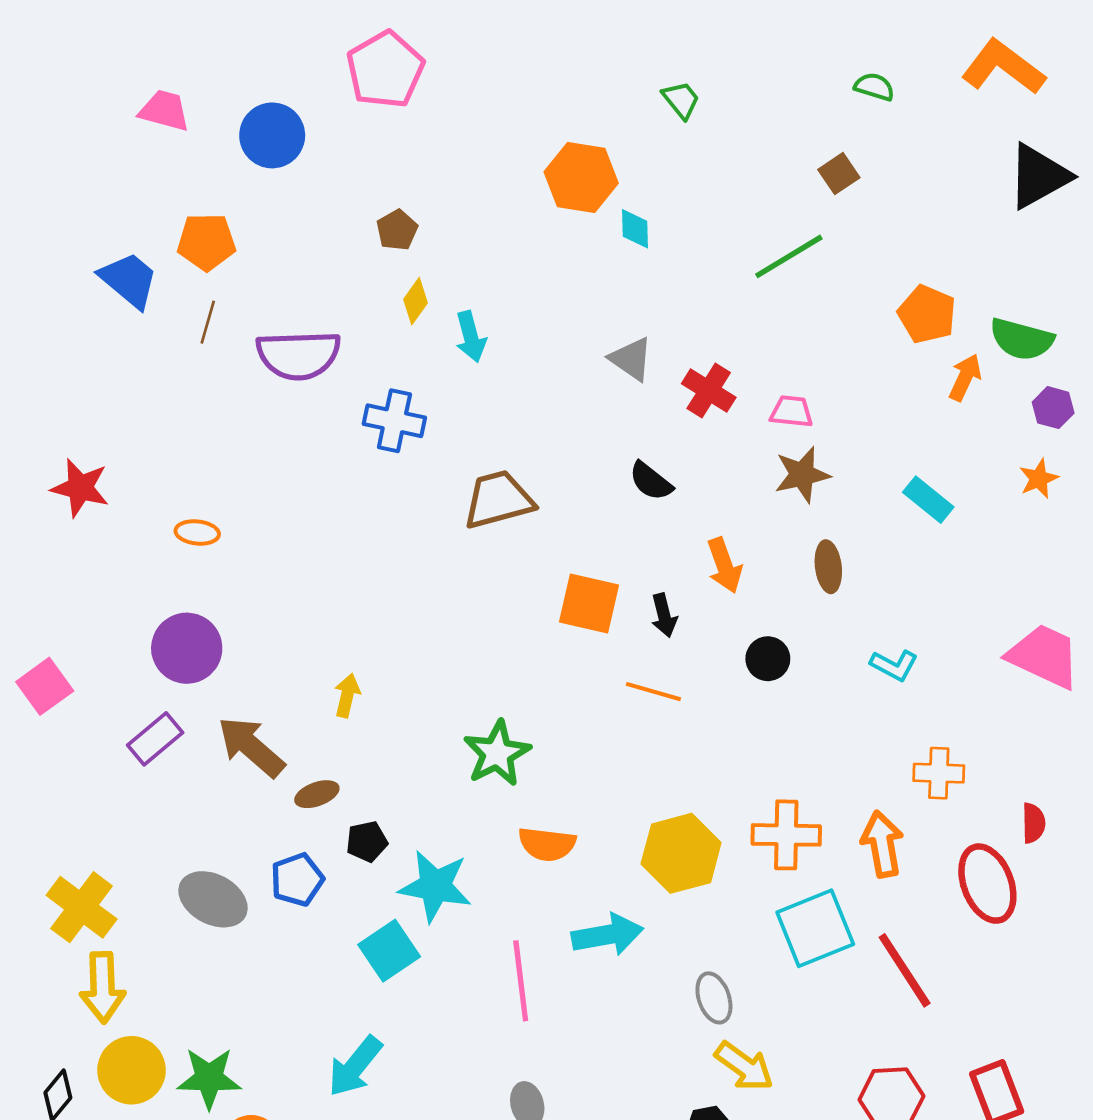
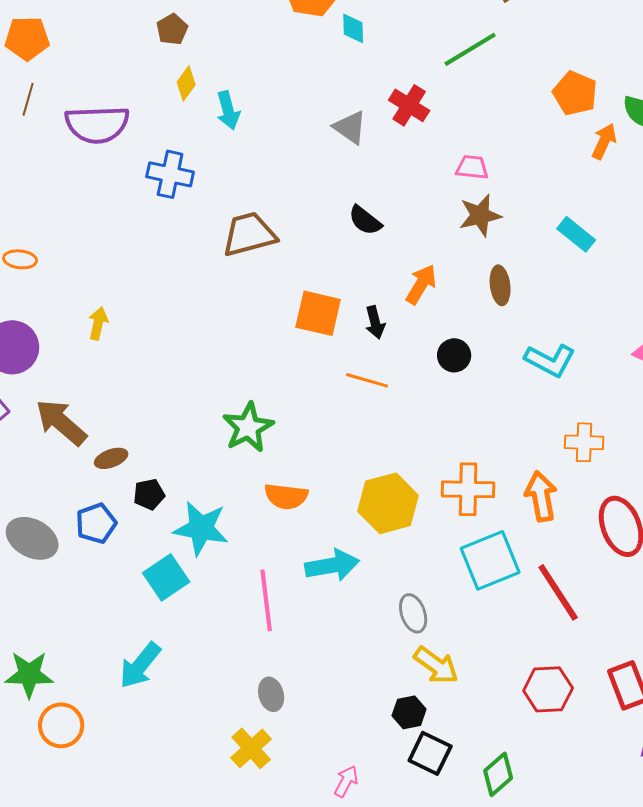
red cross: (709, 390) -> (409, 105), moved
orange arrow: (724, 565) -> (421, 284), turned -129
cyan L-shape: (894, 665) -> (550, 360), size x1.4
yellow arrow: (347, 696) -> (98, 323), moved

